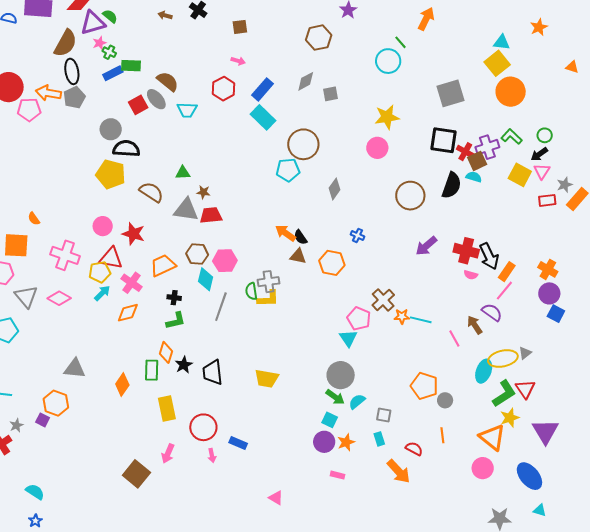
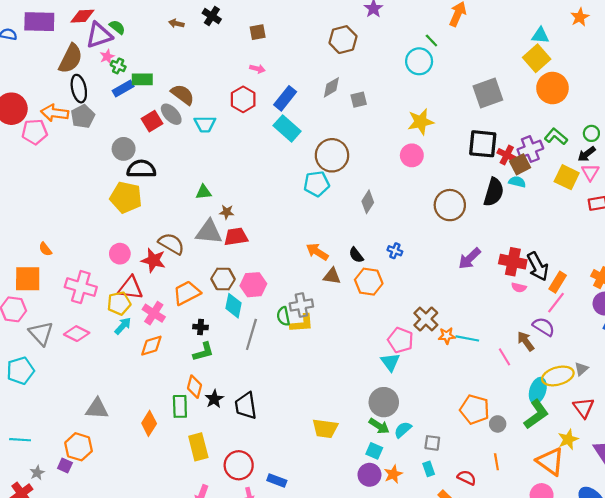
brown semicircle: (151, 192) -> (171, 244), moved
black semicircle: (300, 237) -> (356, 255), moved
yellow trapezoid: (266, 379) -> (325, 428), moved
green L-shape: (504, 394) -> (536, 414), moved

